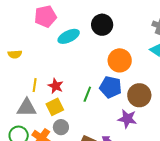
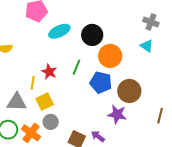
black circle: (102, 25) -> (92, 35), moved
yellow line: (35, 85) -> (33, 83), moved
red star: (56, 86) -> (49, 72), moved
green line: (87, 94) -> (76, 67), moved

